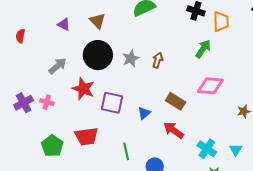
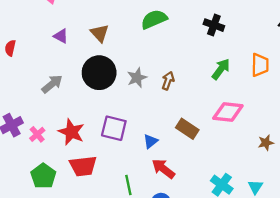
orange trapezoid: (221, 22) -> (260, 65), moved
red star: (83, 89) -> (71, 132), moved
pink cross: (47, 102) -> (37, 134), moved, turned 32
red arrow: (174, 130) -> (163, 169), moved

